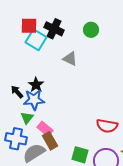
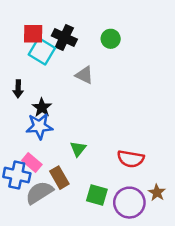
black arrow: (17, 92) -> (18, 89), moved, turned -136
green triangle: (27, 118) -> (78, 149), moved
pink rectangle: (45, 129) -> (32, 163), moved

